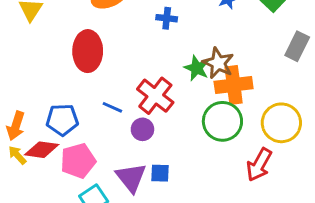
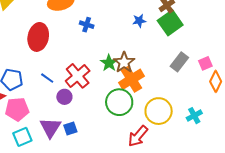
blue cross: (167, 18) -> (87, 25), moved
orange cross: (234, 85) -> (131, 79), turned -35
blue square: (160, 173) -> (70, 129), turned -32

